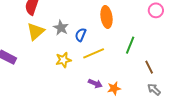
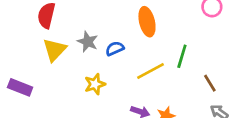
blue semicircle: (81, 35) -> (115, 49), turned 48
yellow line: (94, 53) -> (150, 71), moved

